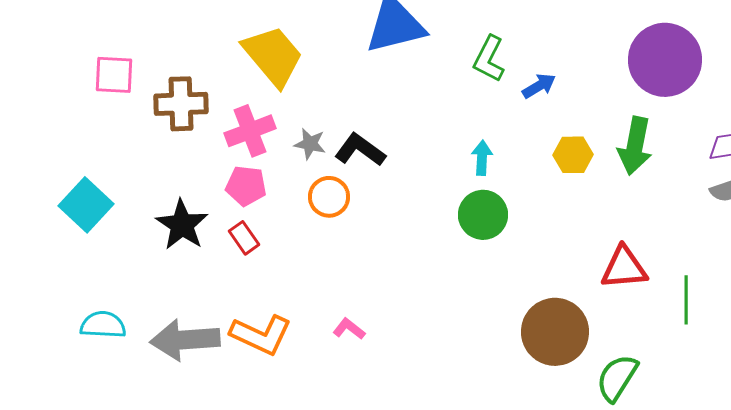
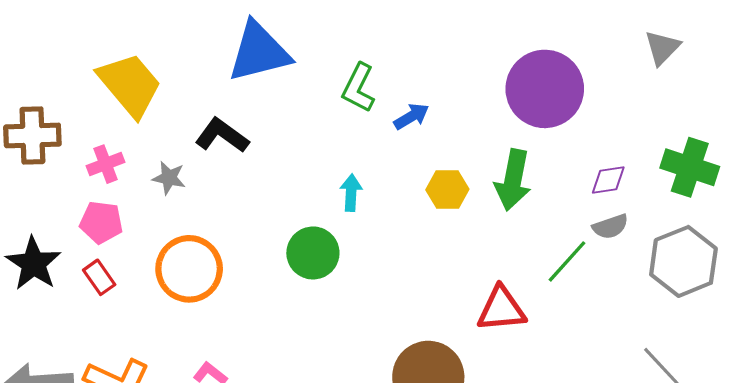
pink cross: (250, 131) -> (105, 164), size x0.7
black L-shape: (360, 150) -> (222, 135), moved
orange circle: (329, 197) -> (189, 269), moved, size x1.5
green circle: (483, 215) -> (313, 253), moved
green line: (686, 300) -> (567, 261), moved, turned 42

